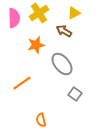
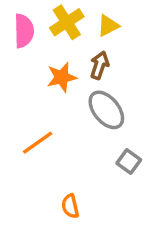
yellow triangle: (74, 13) -> (108, 26), moved
brown arrow: (64, 31) -> (99, 65), moved, turned 77

